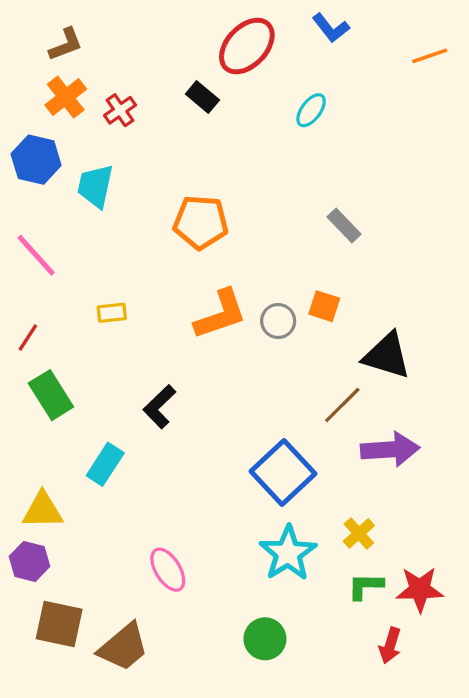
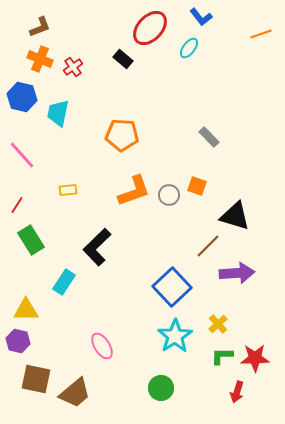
orange cross: (66, 97) -> (40, 59), turned -30
cyan ellipse: (311, 110) -> (189, 48), moved
black L-shape: (160, 407) -> (97, 247), size x1.4

